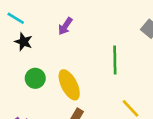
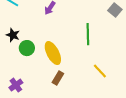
black star: (24, 42) -> (13, 35), moved

